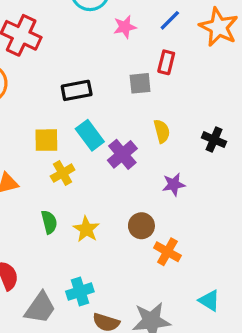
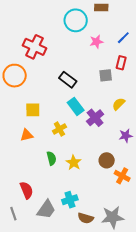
black rectangle: (77, 90) -> (68, 80), turned 48
yellow semicircle: (162, 131) -> (119, 104), turned -120
yellow square: (46, 140) -> (33, 110), moved

